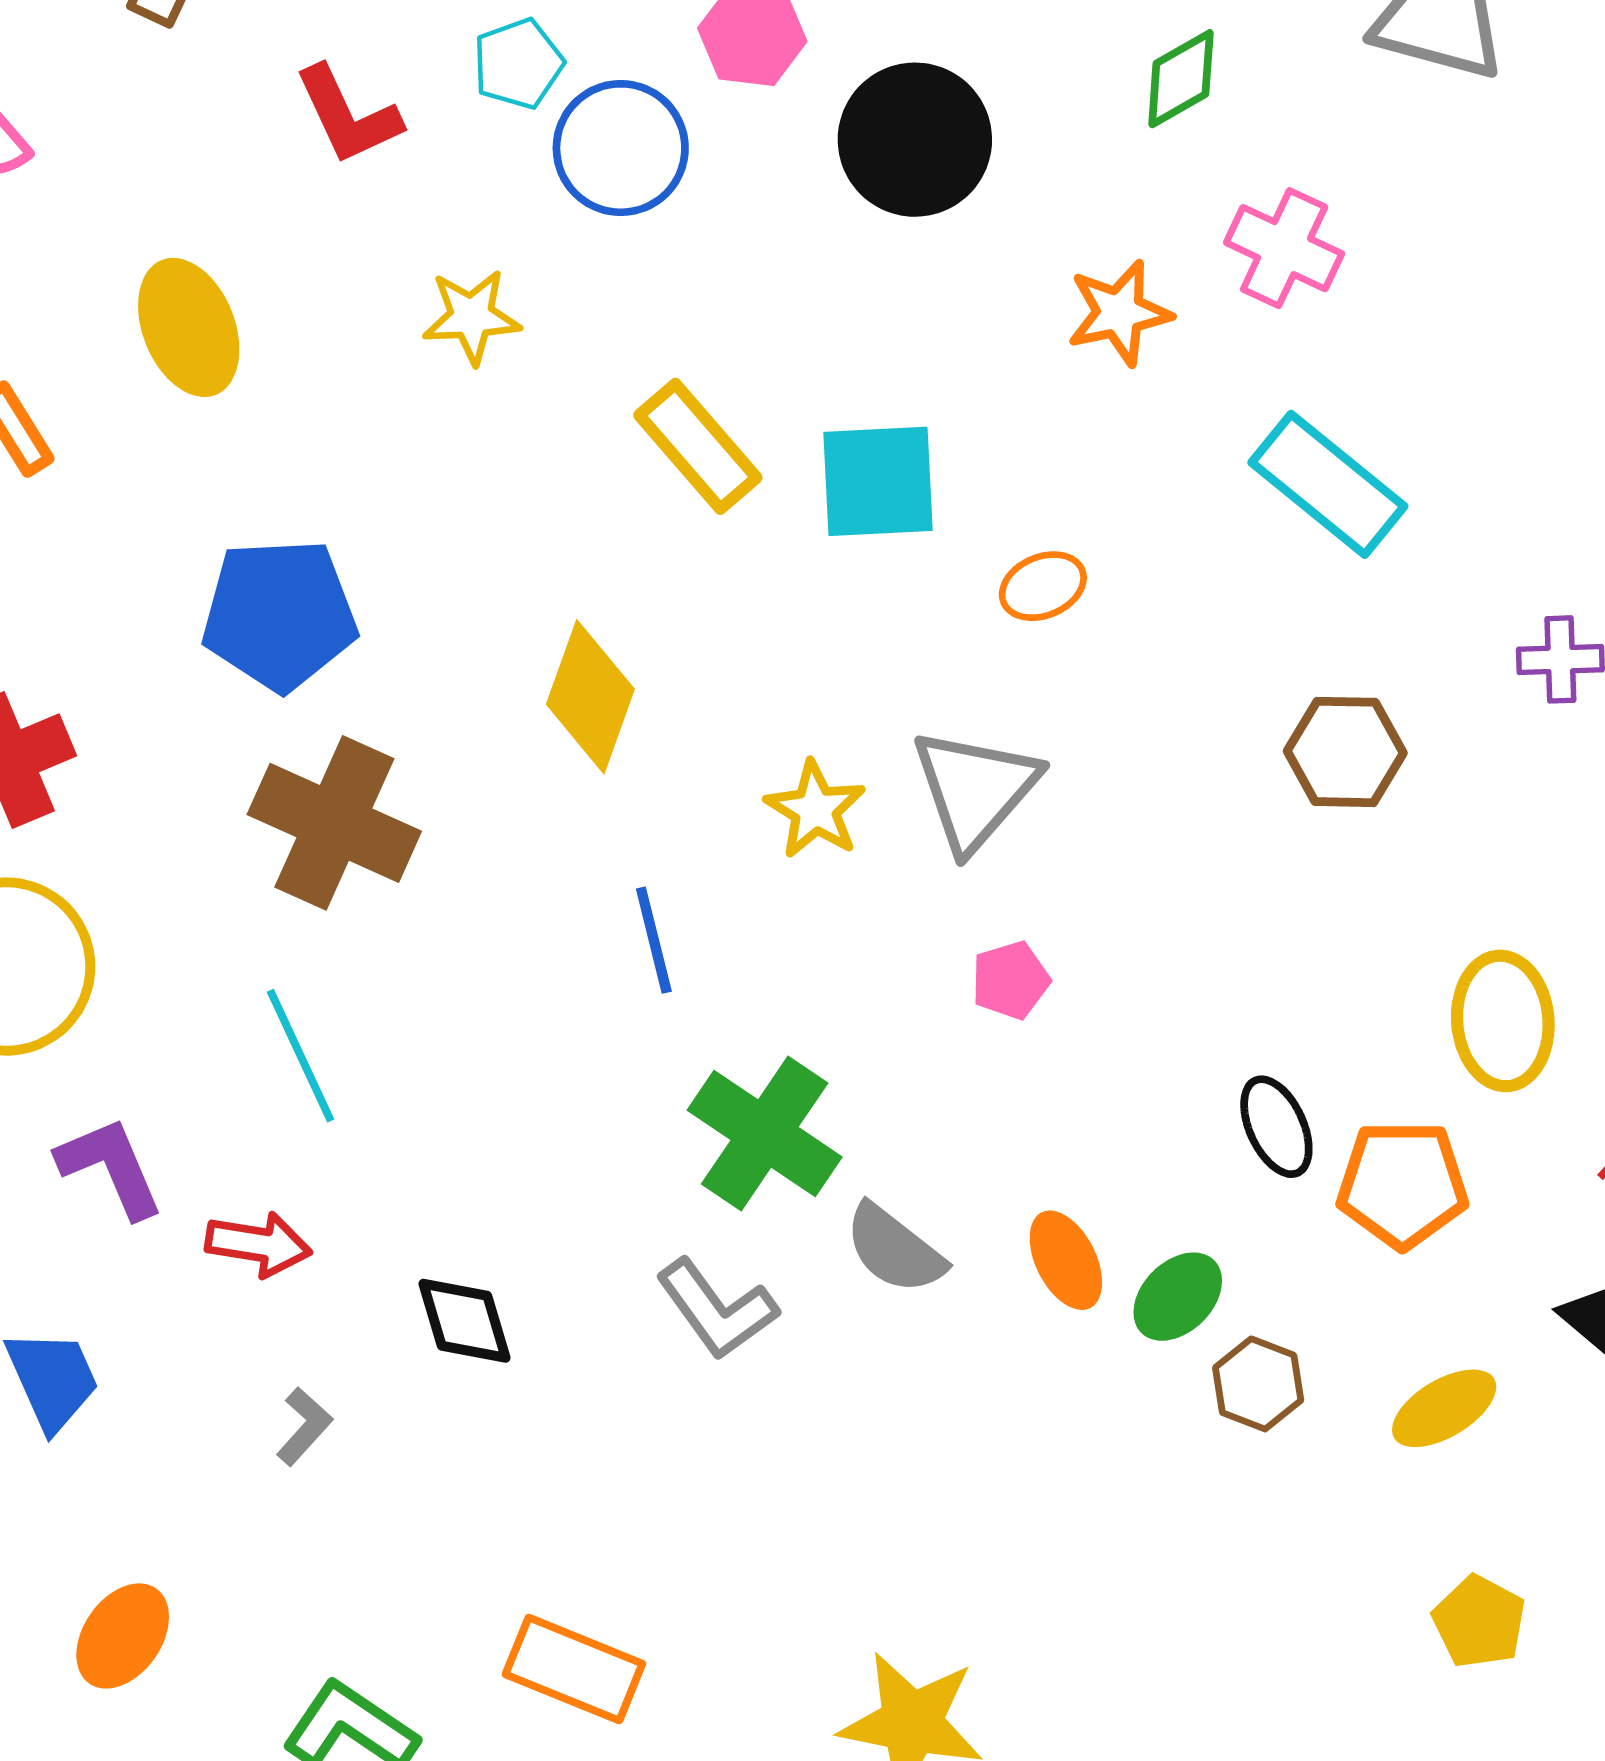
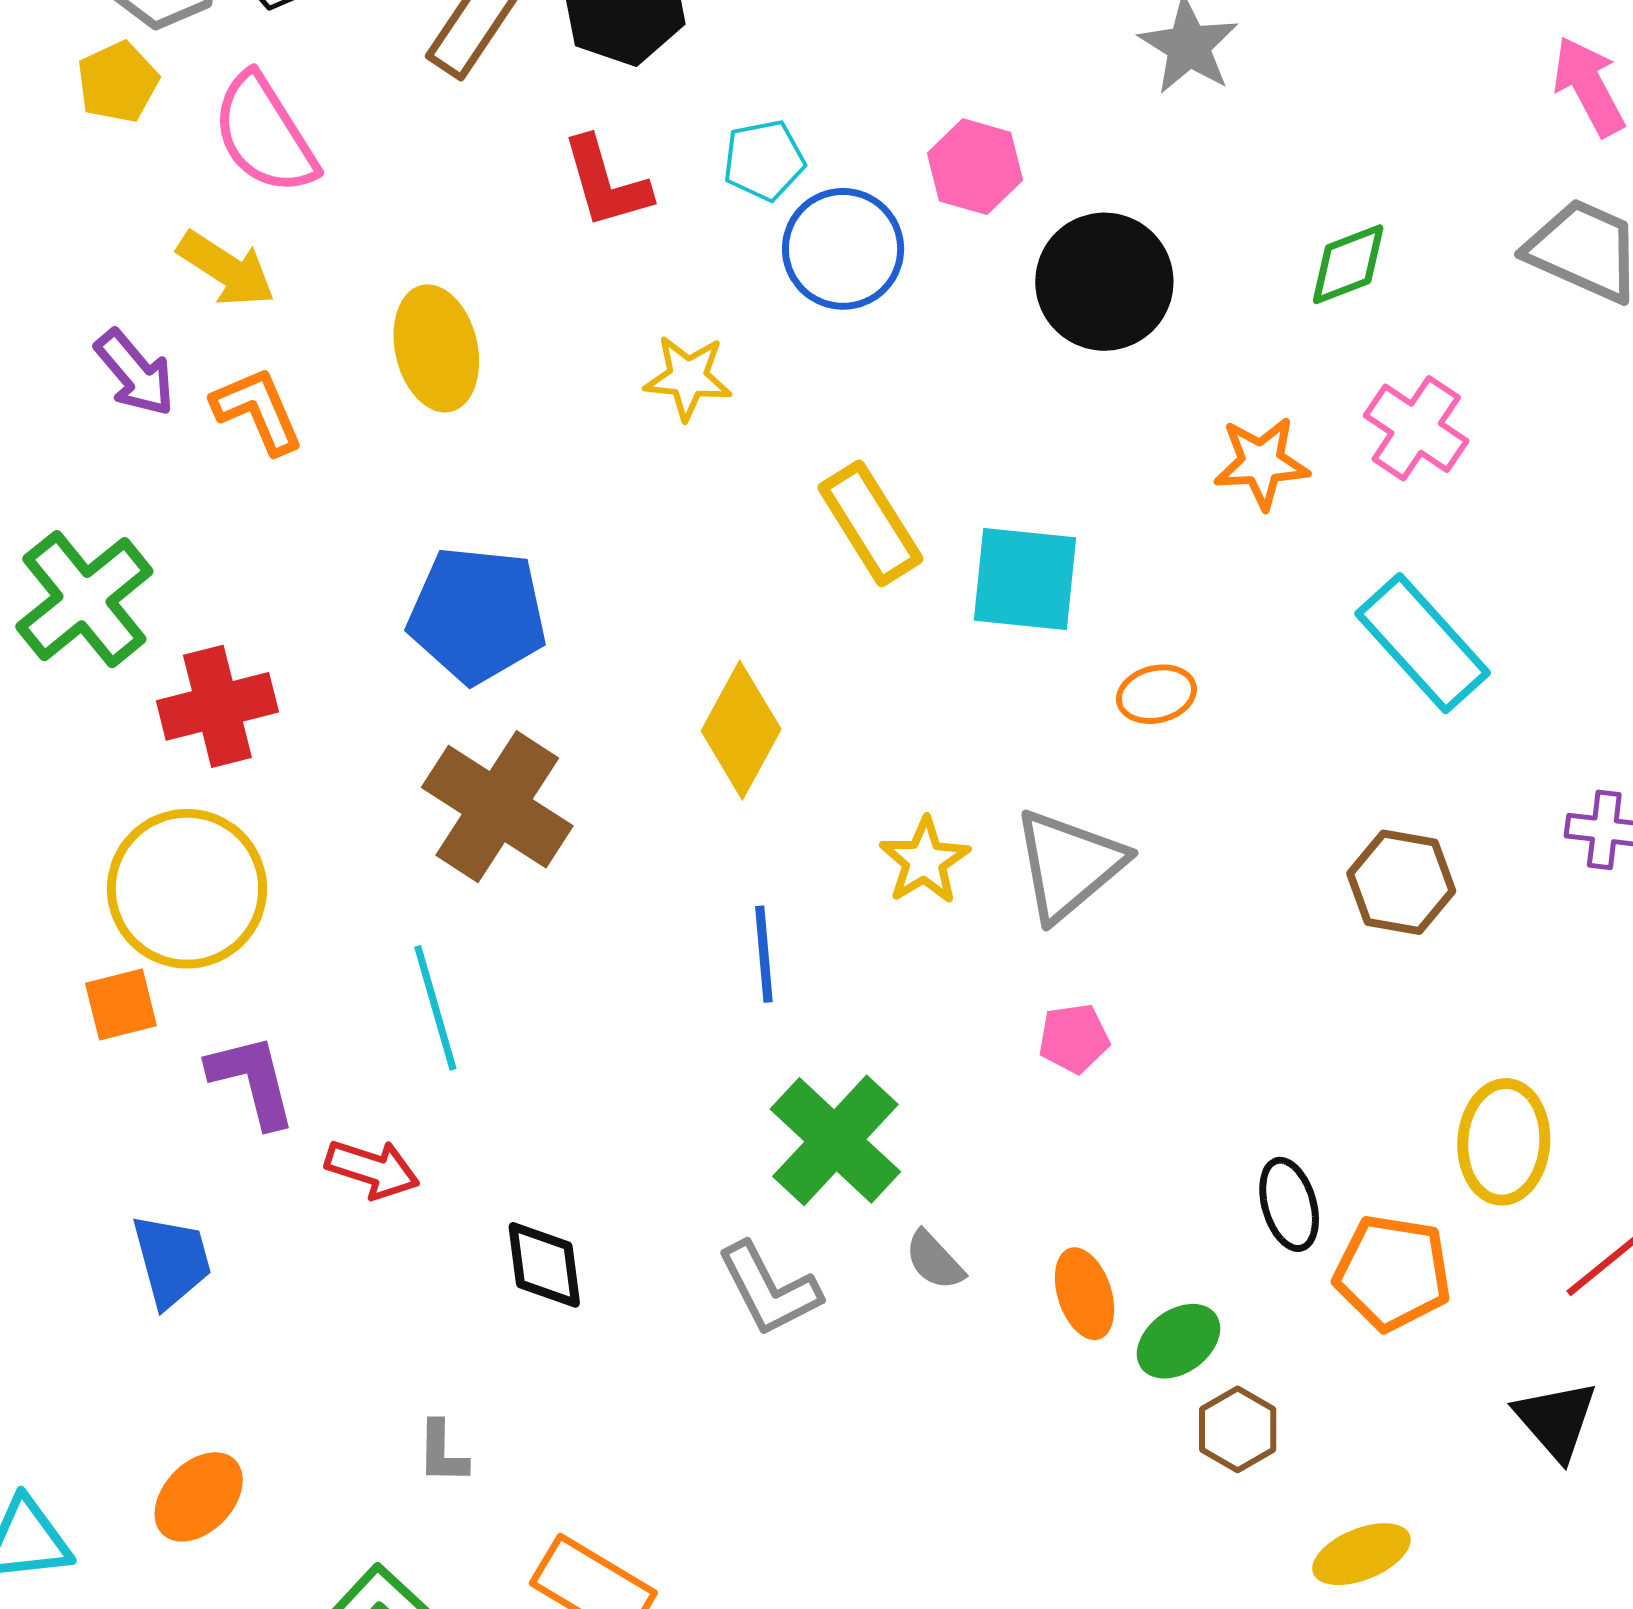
gray semicircle: (895, 1249) -> (934, 1260), size x0.7
yellow ellipse: (1444, 1408) -> (1361, 1554), moved
gray L-shape: (304, 1426) -> (442, 1452), moved, turned 130

